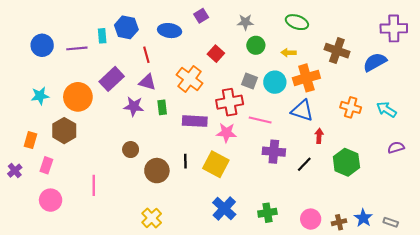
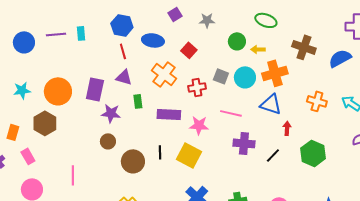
gray star: (245, 22) -> (207, 20), moved
blue hexagon: (126, 27) -> (122, 25), moved
blue ellipse: (170, 31) -> (153, 40), moved
green circle: (256, 45) -> (237, 41), moved
purple line: (77, 48) -> (56, 34), moved
purple rectangle: (112, 79) -> (95, 89), moved, turned -35
red cross: (230, 102) -> (197, 87), moved, size x0.7
purple star: (134, 106) -> (111, 113), moved
pink rectangle: (46, 165) -> (28, 156), turned -49

